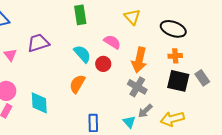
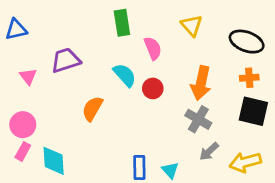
pink semicircle: (112, 42) -> (153, 48), moved, turned 36
orange semicircle: (77, 84) -> (92, 109), moved
cyan diamond: (39, 103) -> (54, 161), moved
cyan triangle: (129, 122) -> (170, 170), moved

